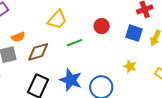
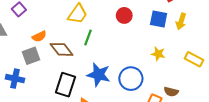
green line: (75, 43) -> (88, 38), moved, turned -42
brown diamond: (38, 52) -> (62, 49), turned 75

